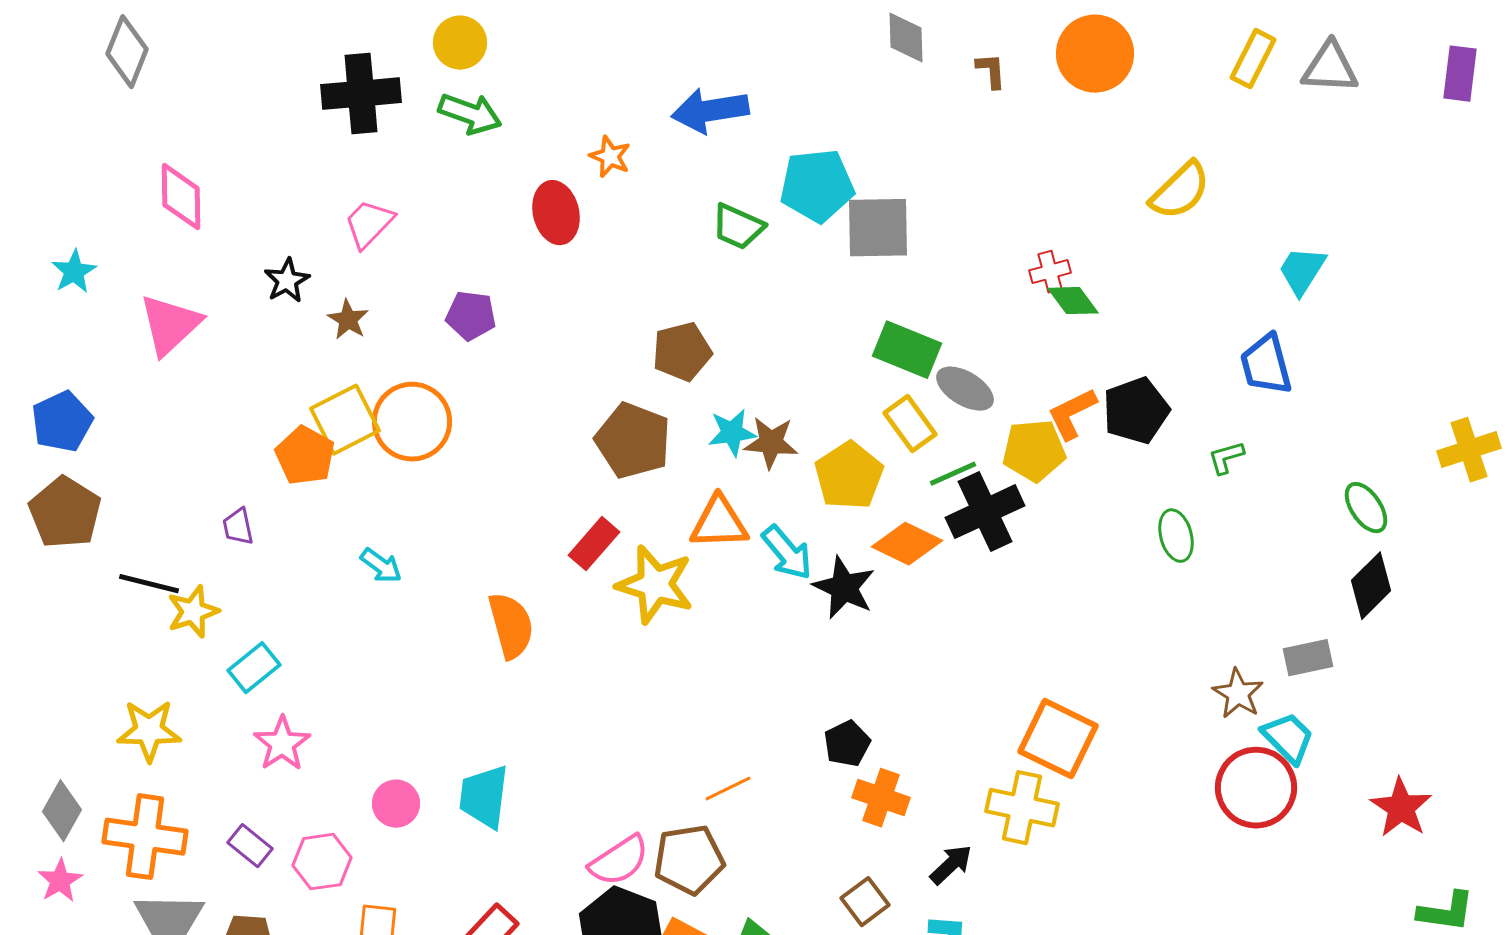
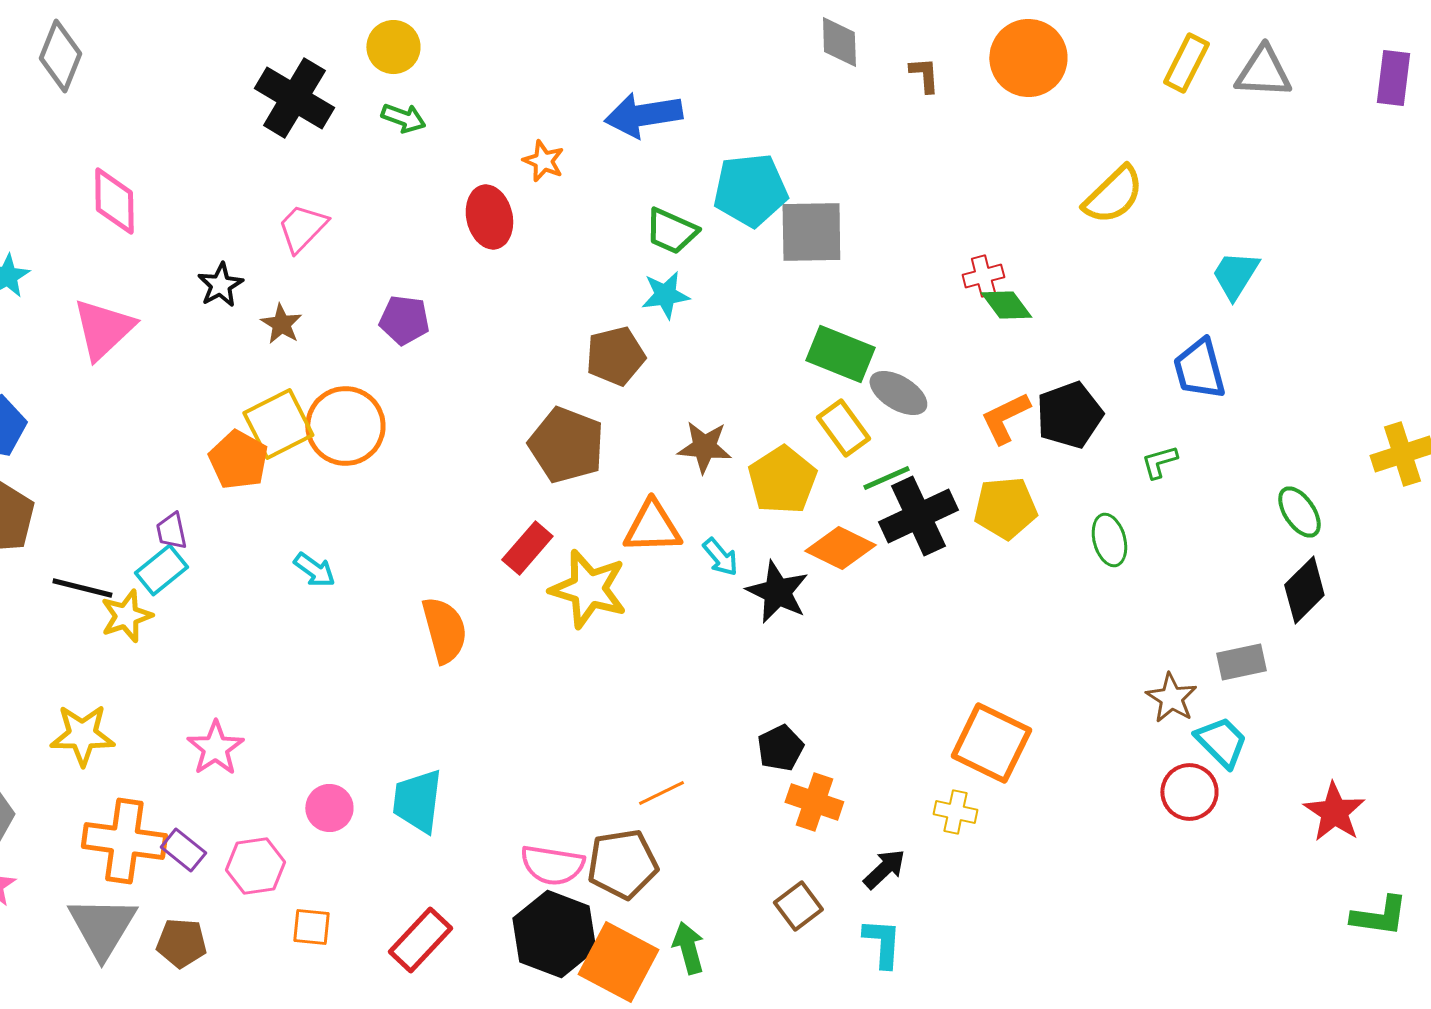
black cross: (361, 94) -> (294, 98), turned 36
green arrow: (470, 114) -> (403, 118), size x0.7
cyan star: (732, 433) -> (665, 295), moved
yellow pentagon: (1034, 451) -> (1005, 508), moved
cyan arrow: (787, 553) -> (720, 557), size x0.7
cyan rectangle: (254, 668) -> (161, 570), moved
red circle: (1256, 788) -> (1189, 792), size x0.7
yellow cross: (1022, 808) -> (955, 812), size x0.6
orange cross: (145, 837) -> (124, 841), moved
pink semicircle: (619, 861) -> (552, 865), turned 42

